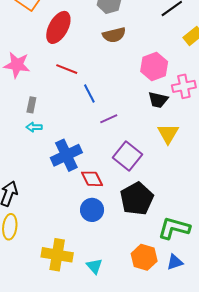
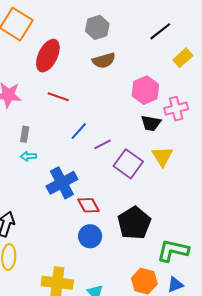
blue line: (89, 93) -> (79, 131), moved, turned 72
purple square: (127, 156) -> (128, 164), moved

